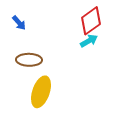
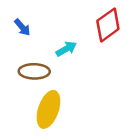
cyan arrow: (89, 41) -> (66, 49), moved

